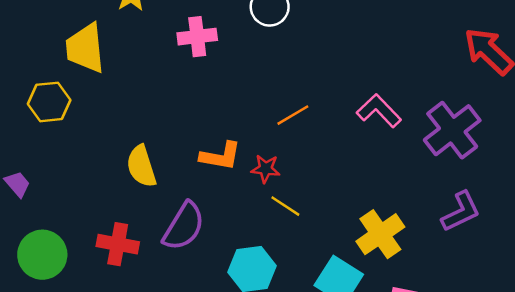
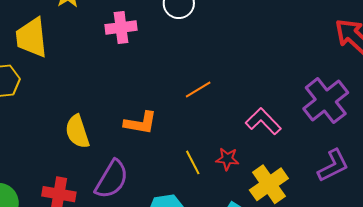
pink L-shape: (379, 111) -> (263, 121), moved
red star: (266, 169) -> (227, 159), moved
yellow line: (285, 206) -> (193, 162), turned 30

